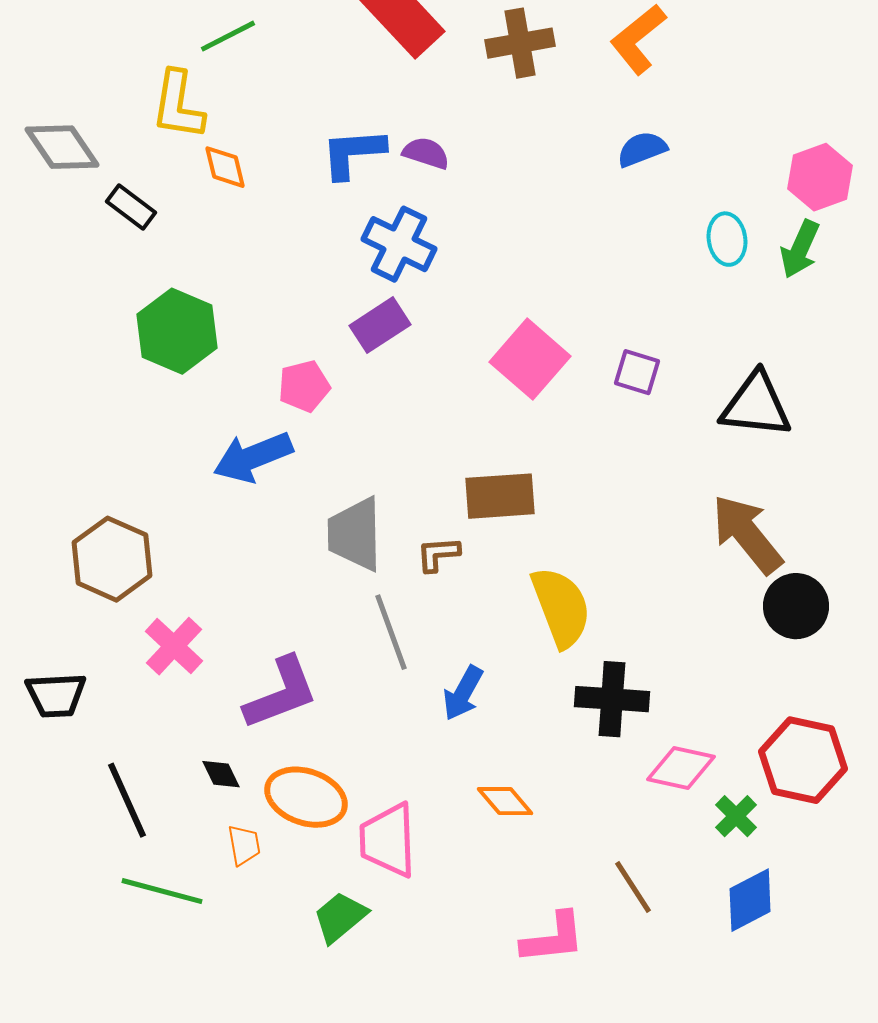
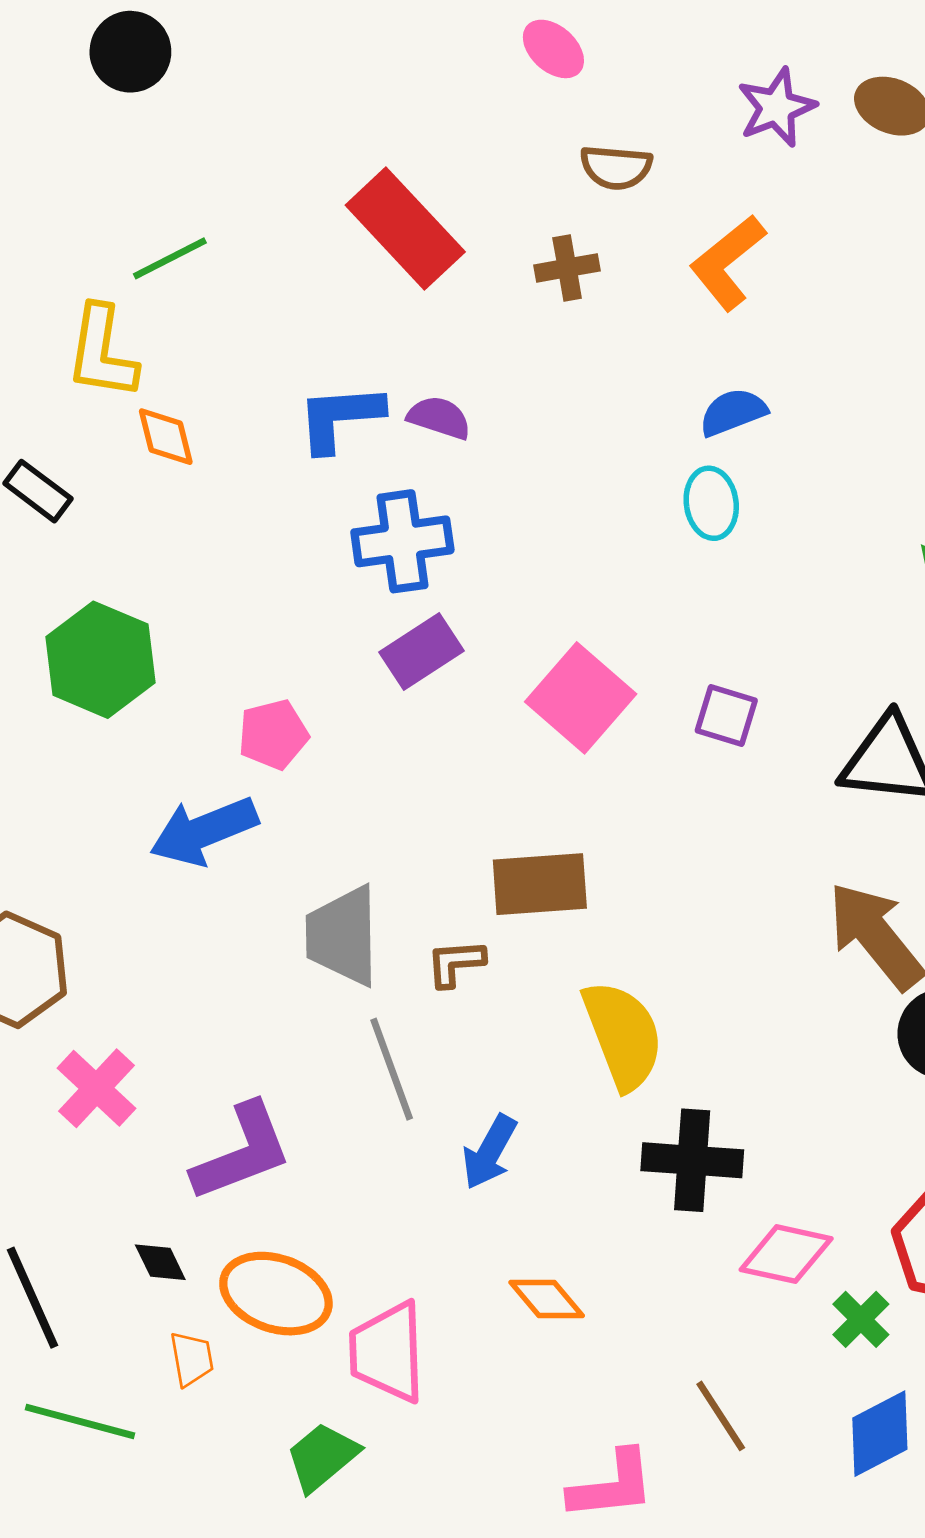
brown cross: (520, 43) -> (567, 268), size x0.7
cyan ellipse: (727, 239) -> (711, 503), moved
blue cross: (399, 244) -> (402, 541), turned -34
purple rectangle: (380, 325) -> (422, 652), moved

